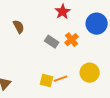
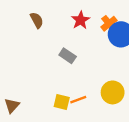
brown semicircle: (19, 27) -> (37, 20), moved
orange cross: (72, 40) -> (109, 24), moved

